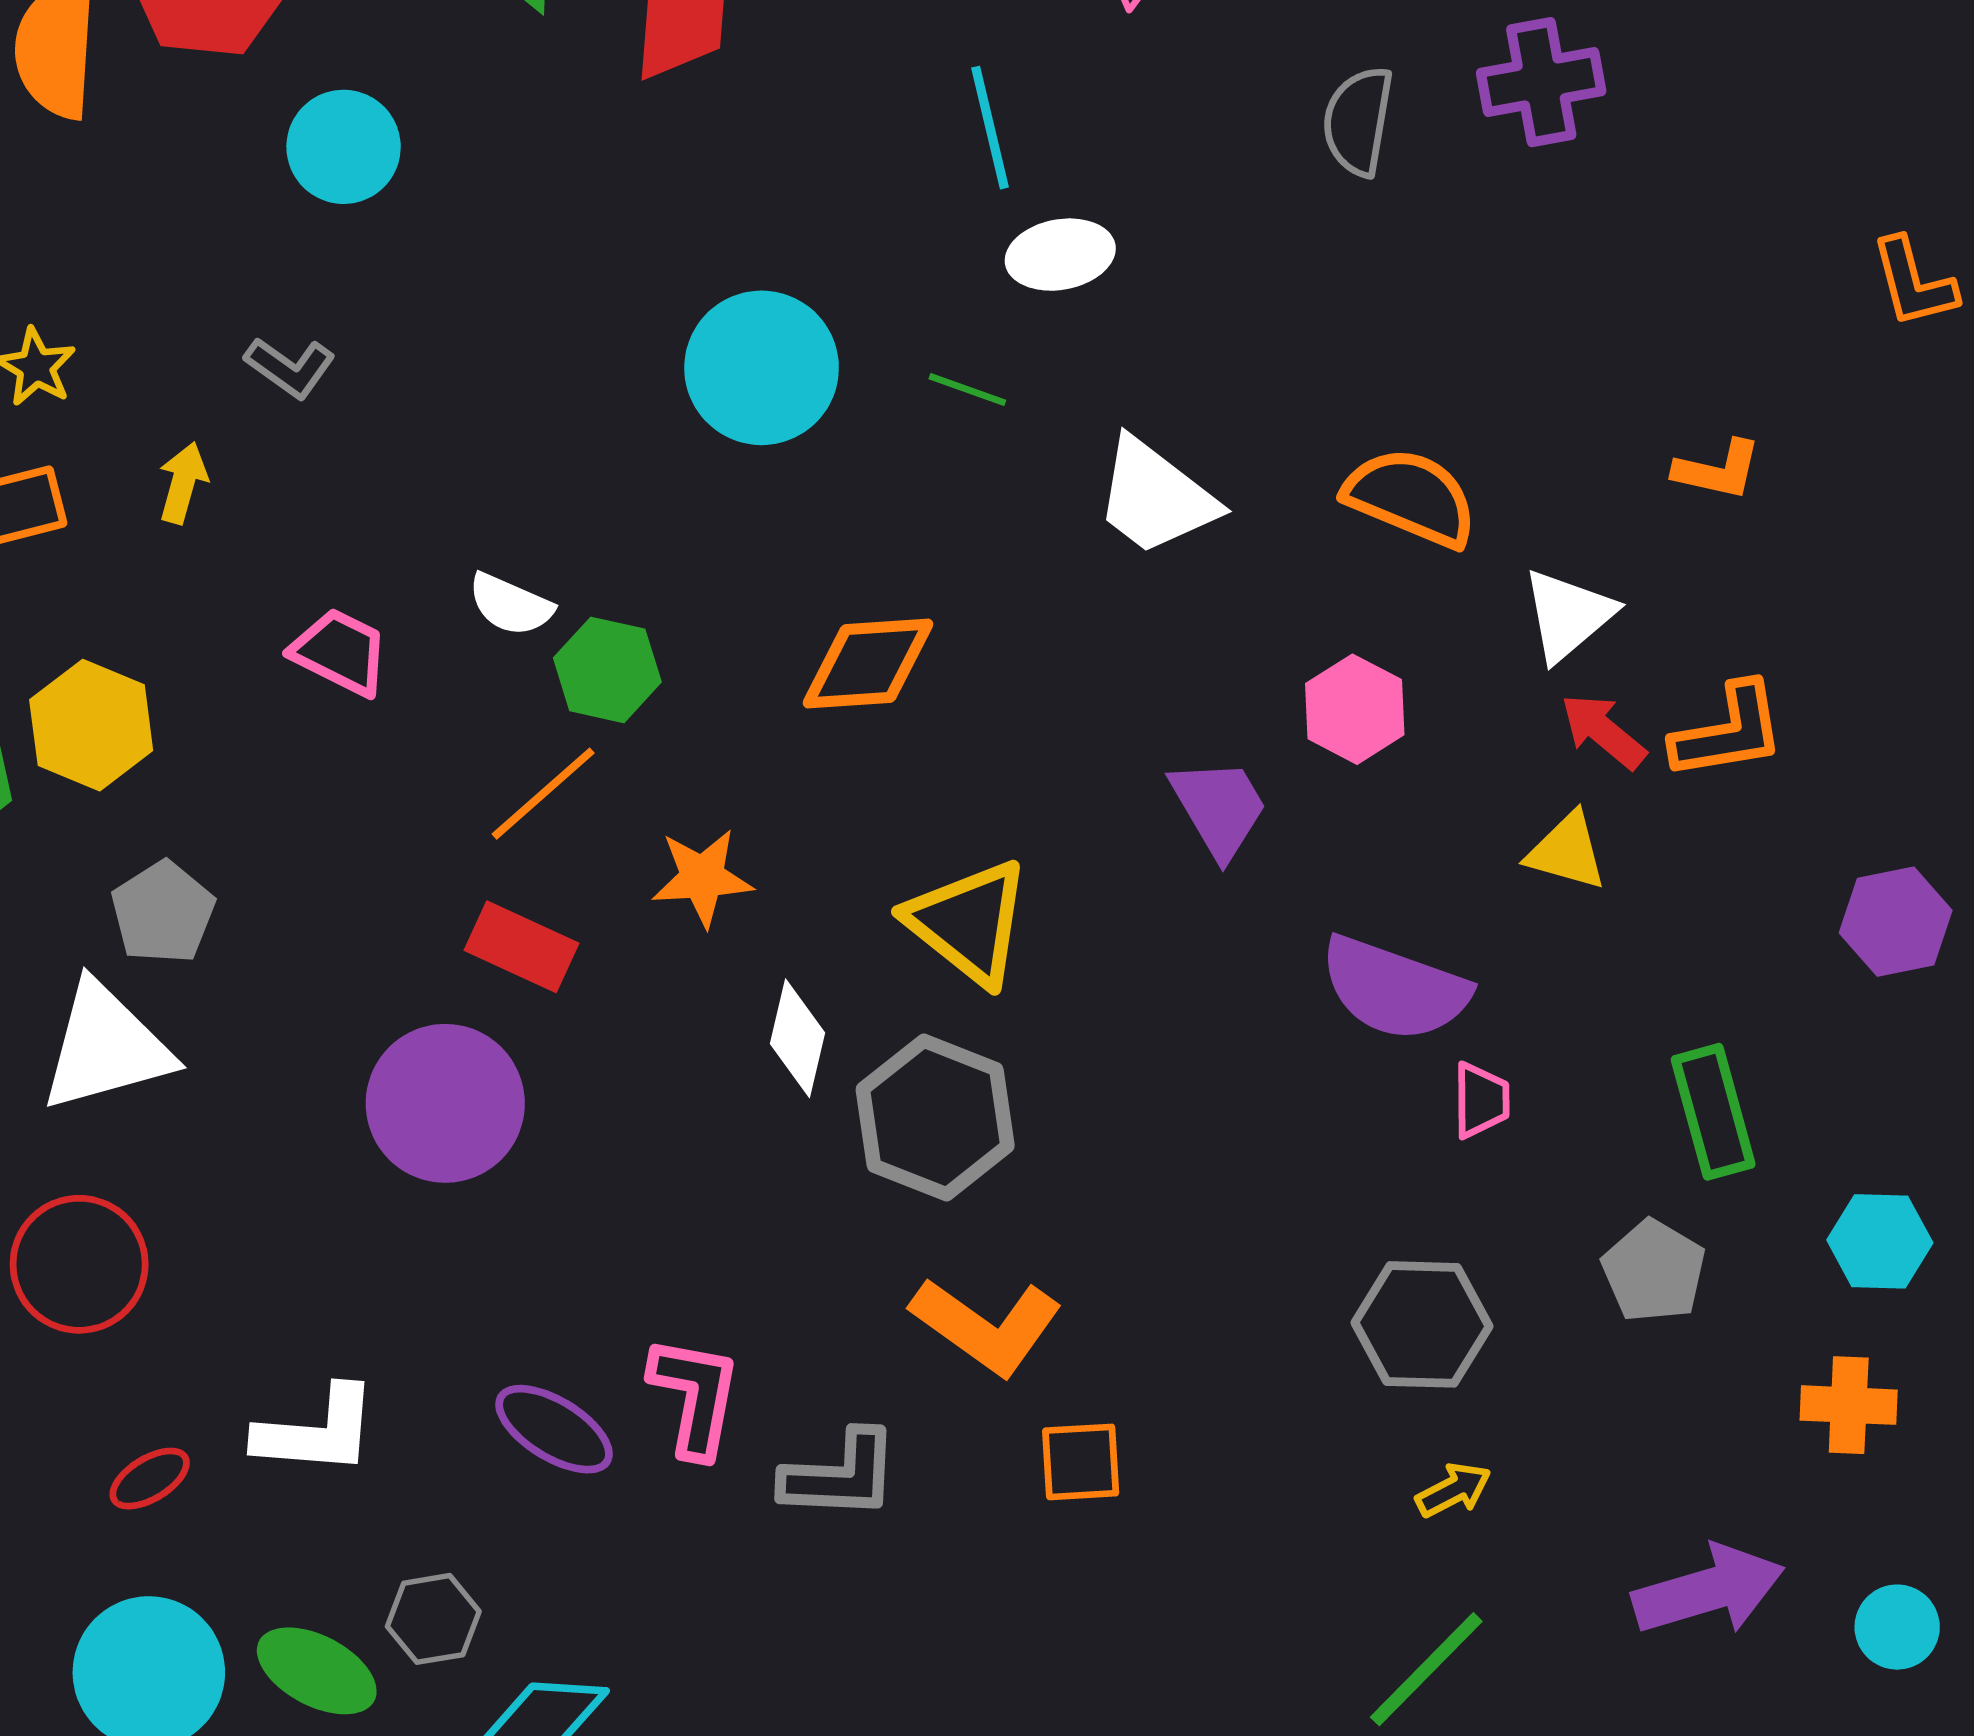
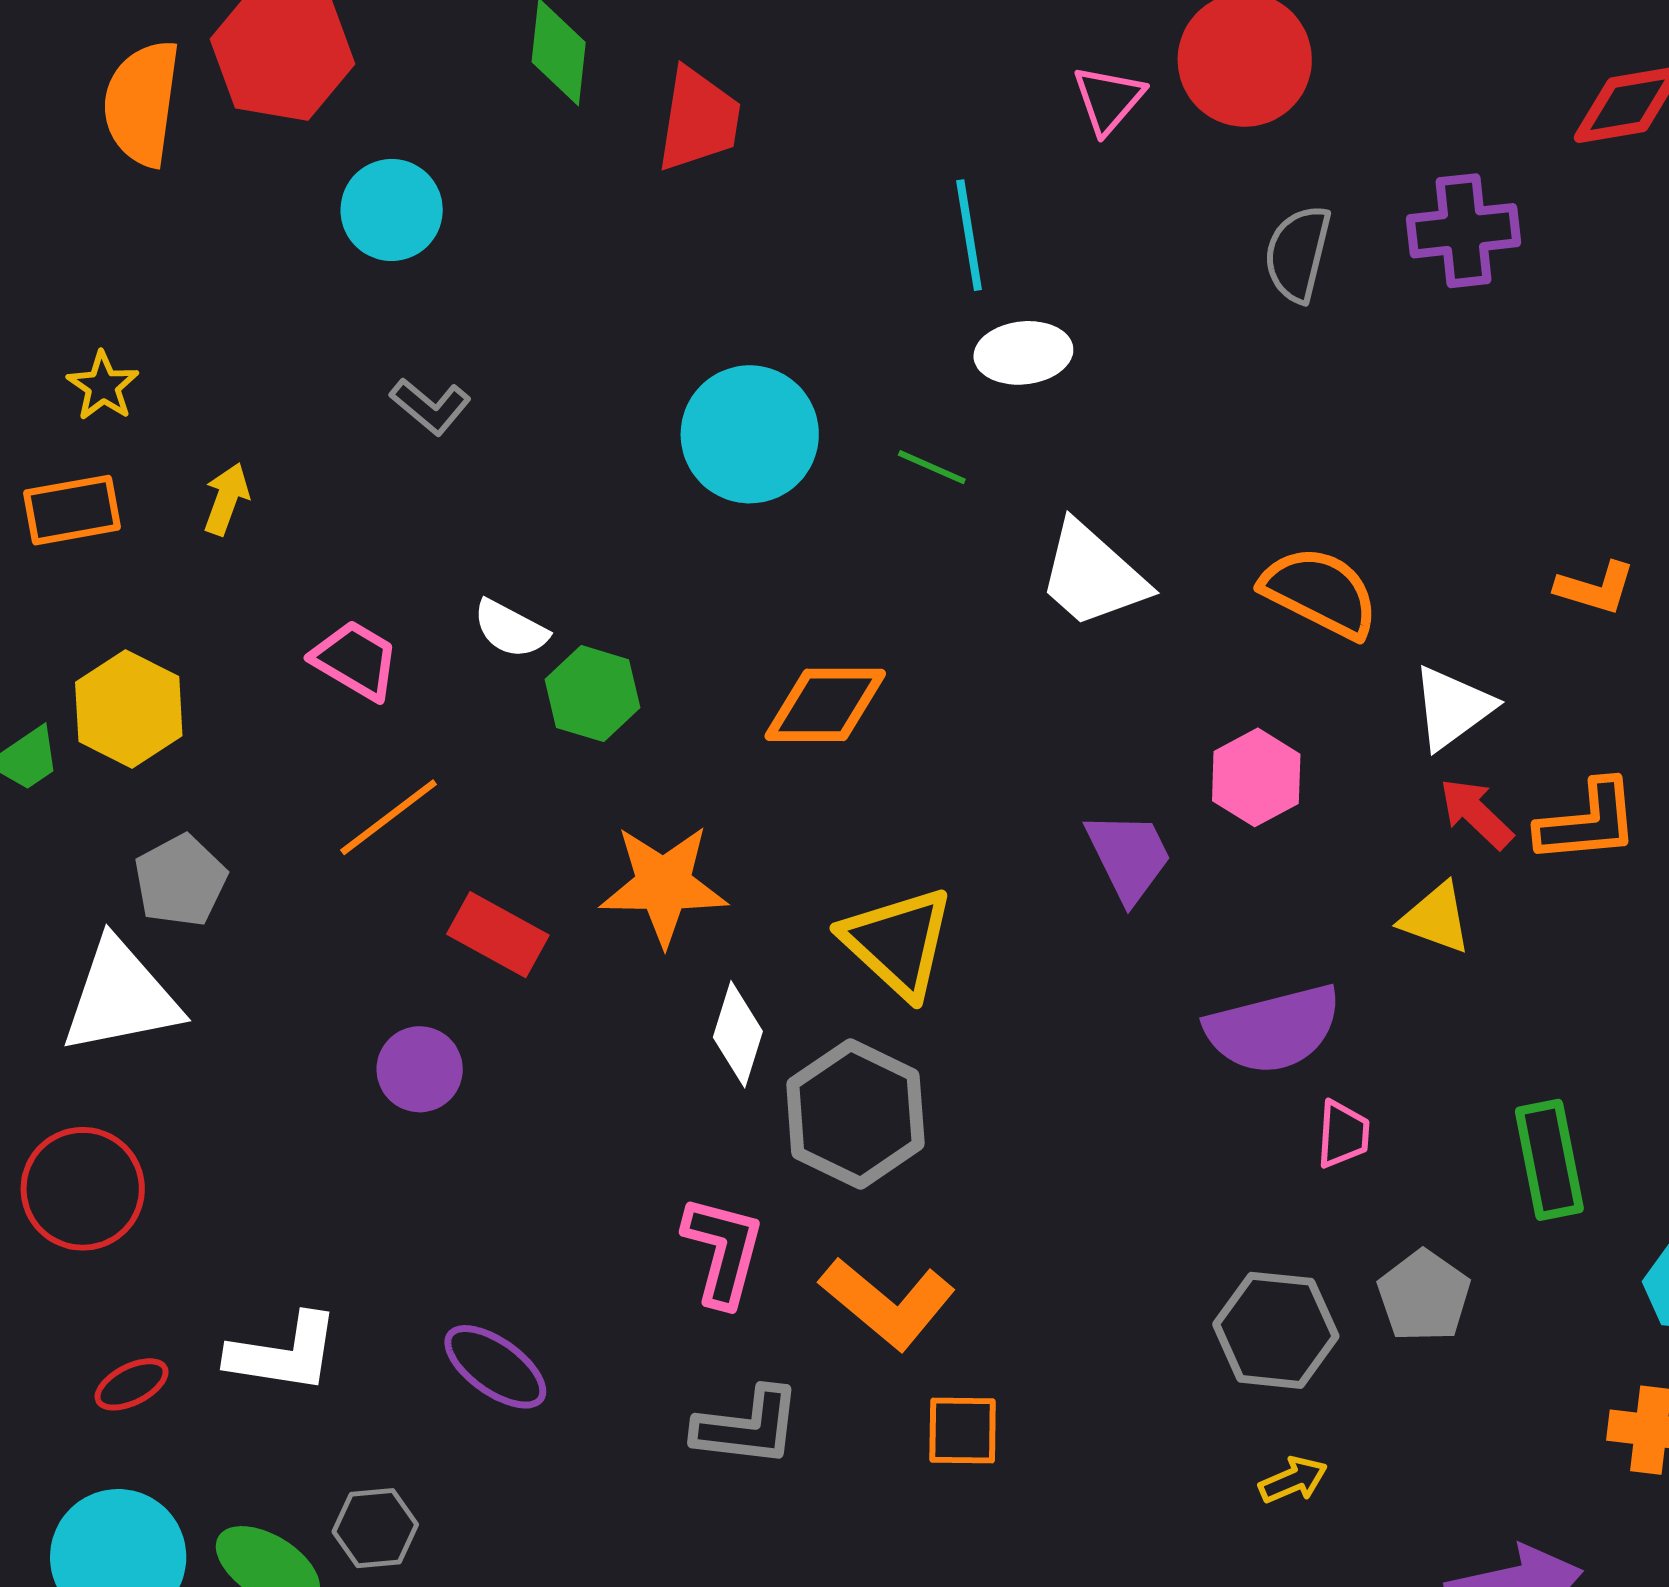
gray L-shape: (290, 367) -> (430, 406), moved
orange line: (543, 794) -> (389, 817), moved
orange star: (702, 878) -> (664, 885), size x1.4
purple semicircle: (1394, 989) -> (1273, 1029), turned -38
purple circle: (445, 1103) -> (420, 1069), size x0.6
gray pentagon: (1654, 1271) -> (1424, 1296), moved
pink L-shape: (695, 1396) -> (723, 1251), moved

